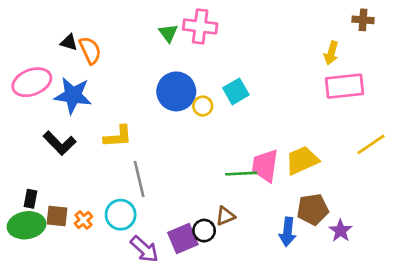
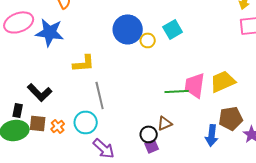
black L-shape: (60, 143) -> (40, 92), moved
purple square: (183, 239) -> (152, 146), moved, size x0.6

